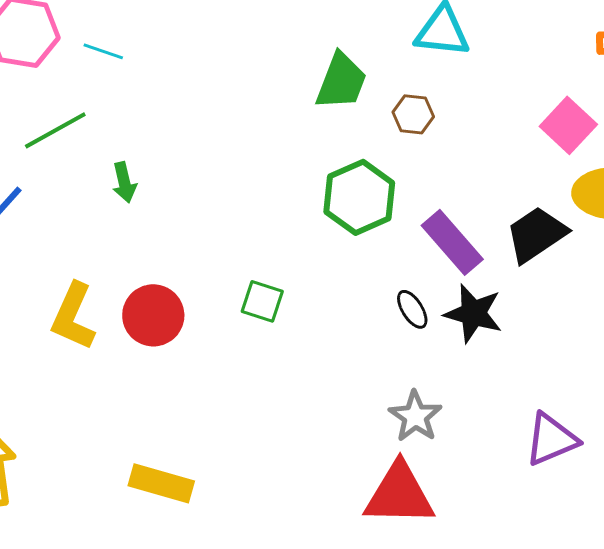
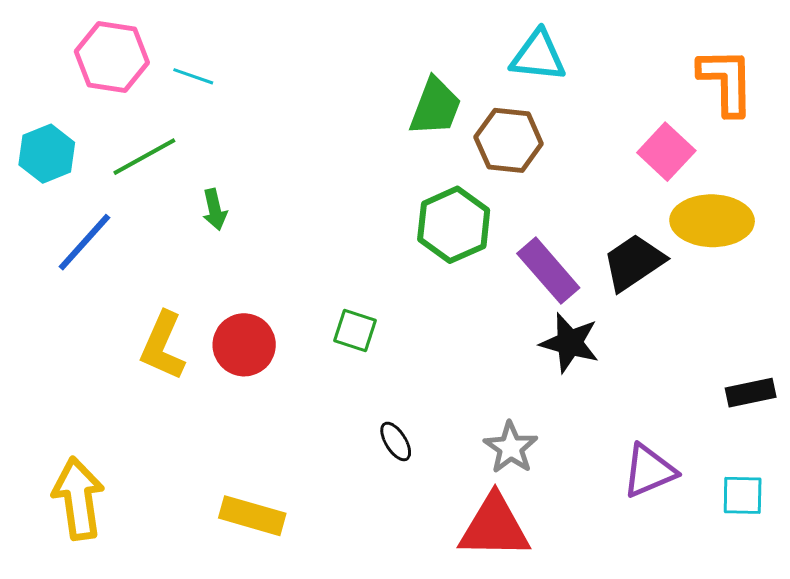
brown hexagon: (413, 114) -> (509, 140), size x1.6
black ellipse: (412, 309) -> (396, 441), moved

